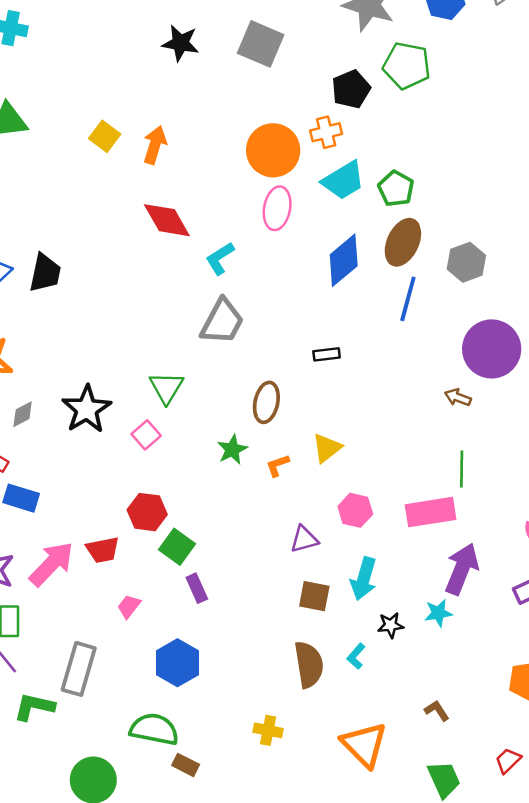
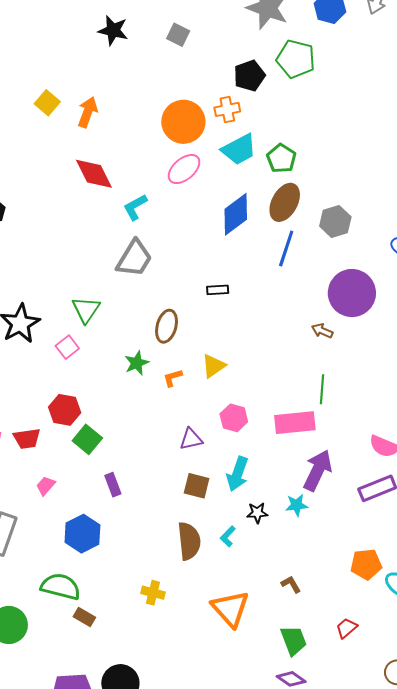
gray square: (261, 44) -> (178, 35), size x0.6
pink ellipse: (277, 208) -> (184, 169), turned 36
purple rectangle: (197, 588) -> (113, 485), moved

